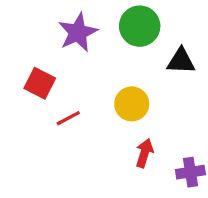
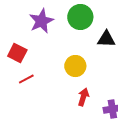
red line: (68, 118) -> (26, 79), moved

